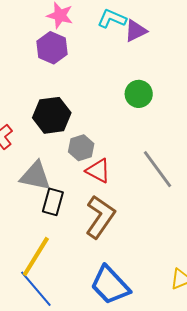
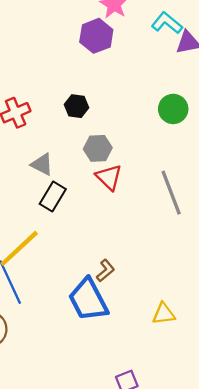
black hexagon: (52, 115) -> (77, 106), size x0.6
gray triangle: (35, 176) -> (42, 164), size x0.7
brown L-shape: (100, 217) -> (105, 271), moved, size x0.5

